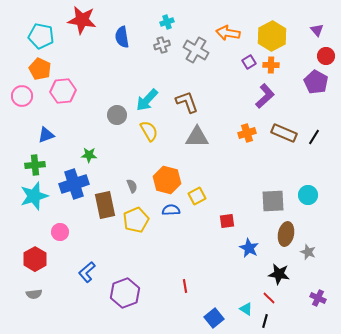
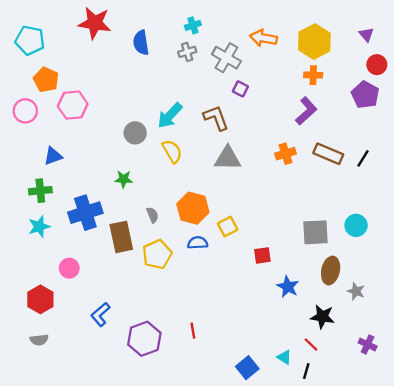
cyan pentagon: (41, 36) -> (30, 40), moved
purple square: (249, 62) -> (240, 89), moved, turned -32
green star: (89, 155) -> (124, 179), moved
cyan star: (34, 196) -> (39, 227), size x0.7
red line: (185, 286) -> (193, 331), moved

